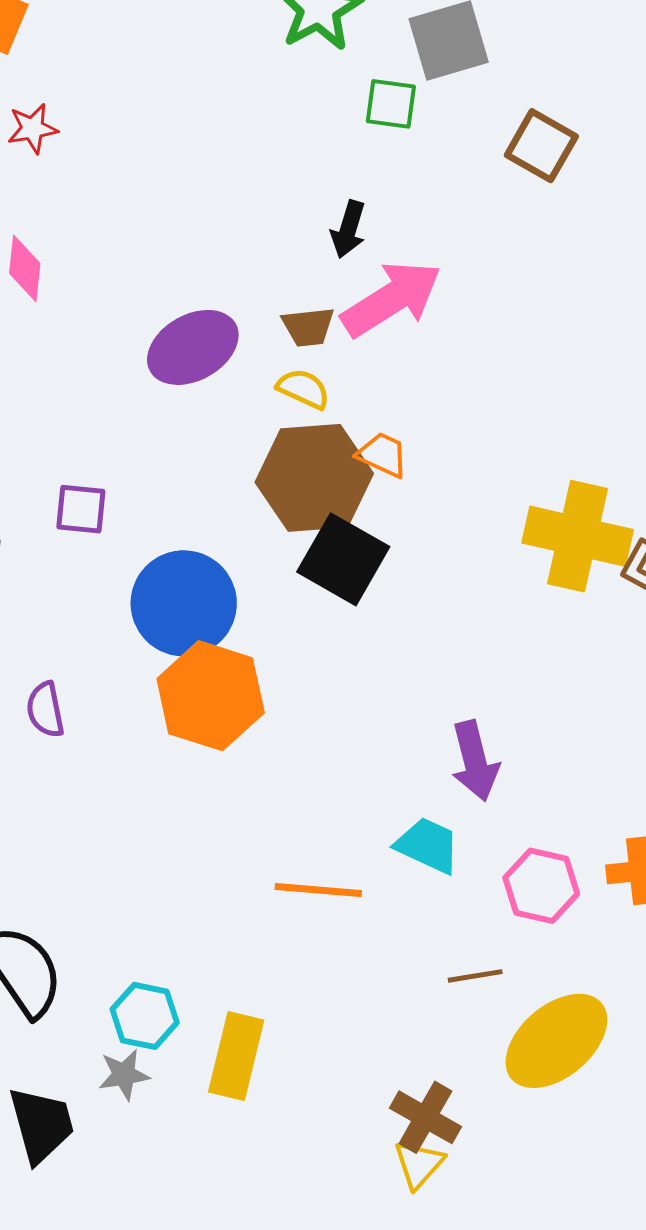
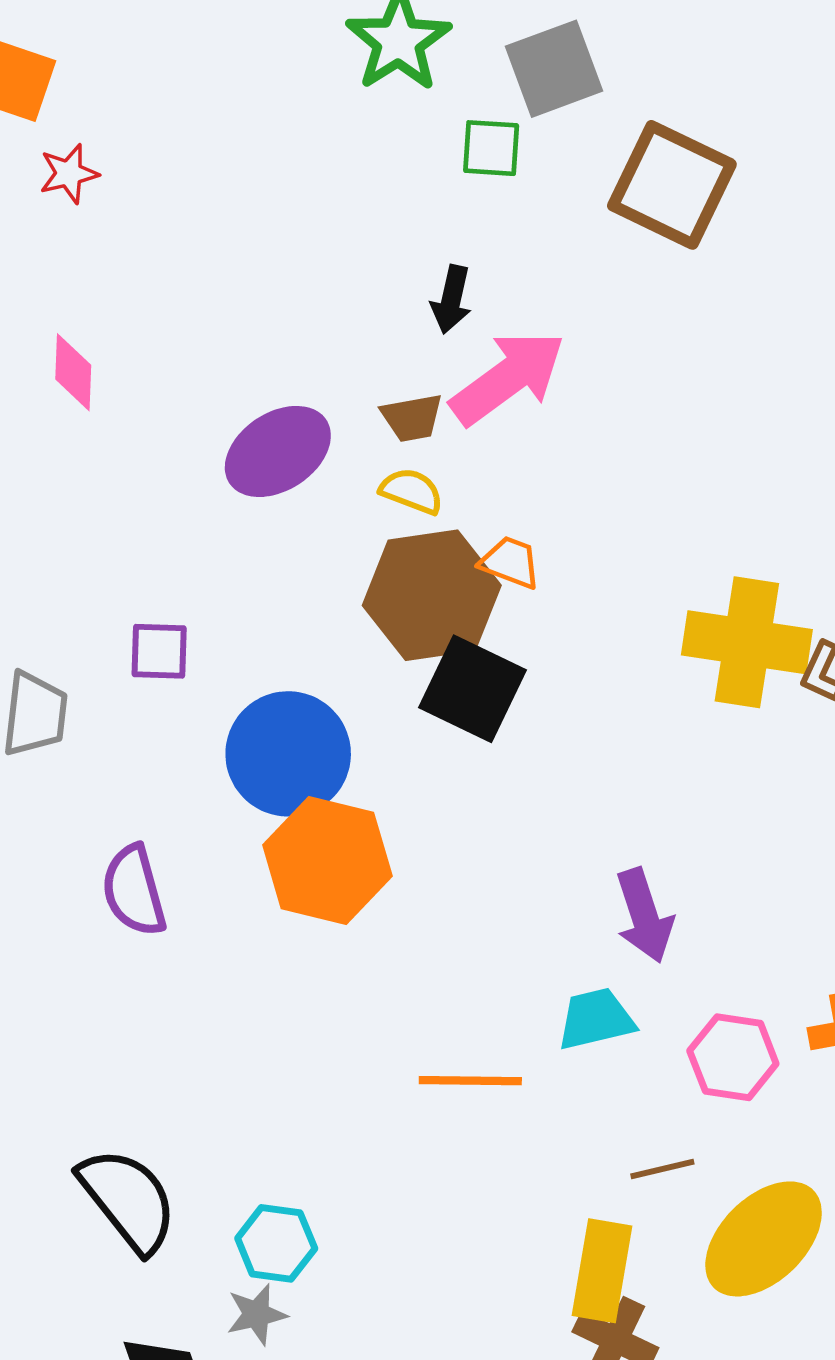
red star: (33, 128) -> (69, 174), moved
brown square: (541, 146) -> (672, 185), size x1.5
purple semicircle: (45, 710) -> (134, 891), size x1.4
cyan trapezoid: (428, 845) -> (596, 1019), turned -34
yellow rectangle: (236, 1056) -> (602, 1271), moved

